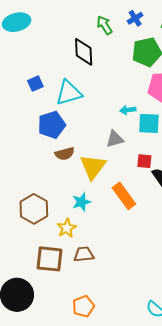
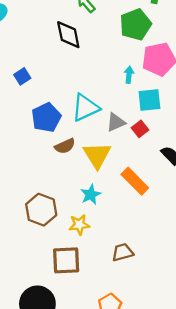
cyan triangle: (69, 93) -> (85, 108), moved
cyan arrow: (128, 110) -> (129, 75), moved, turned 112
red square: (144, 161) -> (140, 129), moved, turned -35
yellow star: (67, 228) -> (79, 225), turned 30
brown trapezoid: (84, 254) -> (123, 252), moved

